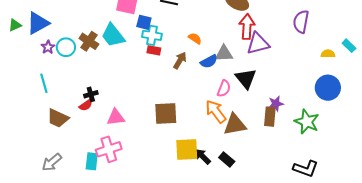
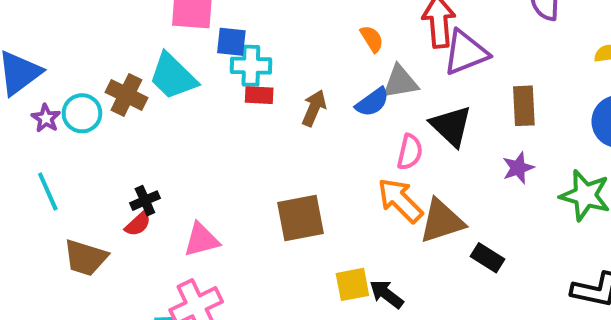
orange semicircle: (195, 38) -> (372, 39), moved, turned 32
brown rectangle: (270, 117) -> (524, 106), moved
yellow square: (187, 149) -> (352, 284), size x0.7
black rectangle: (227, 160) -> (488, 258), moved

